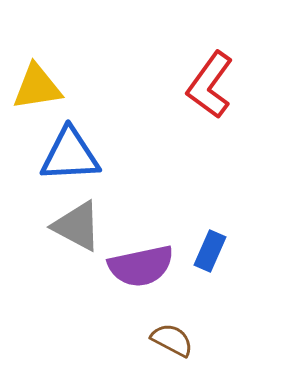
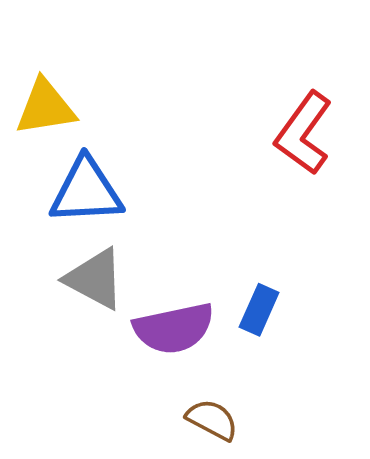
red L-shape: (210, 85) -> (304, 133), moved

